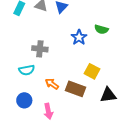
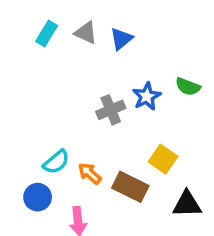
gray cross: (40, 49) -> (111, 110), moved, turned -35
cyan semicircle: (27, 70) -> (56, 162), moved, turned -35

